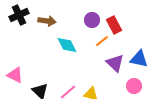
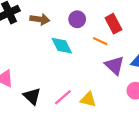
purple circle: (92, 20) -> (77, 19), moved
orange line: (102, 41) -> (100, 41), turned 64

